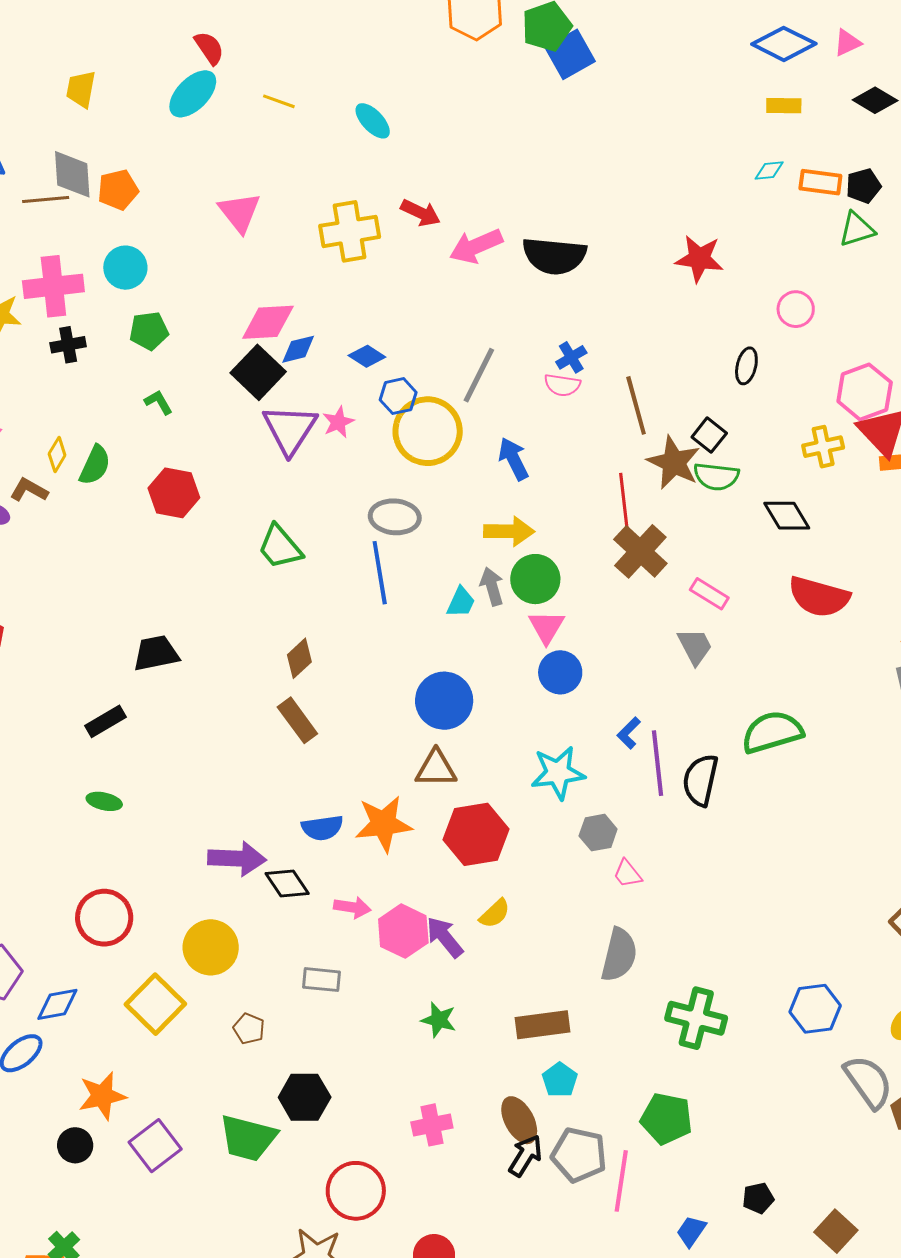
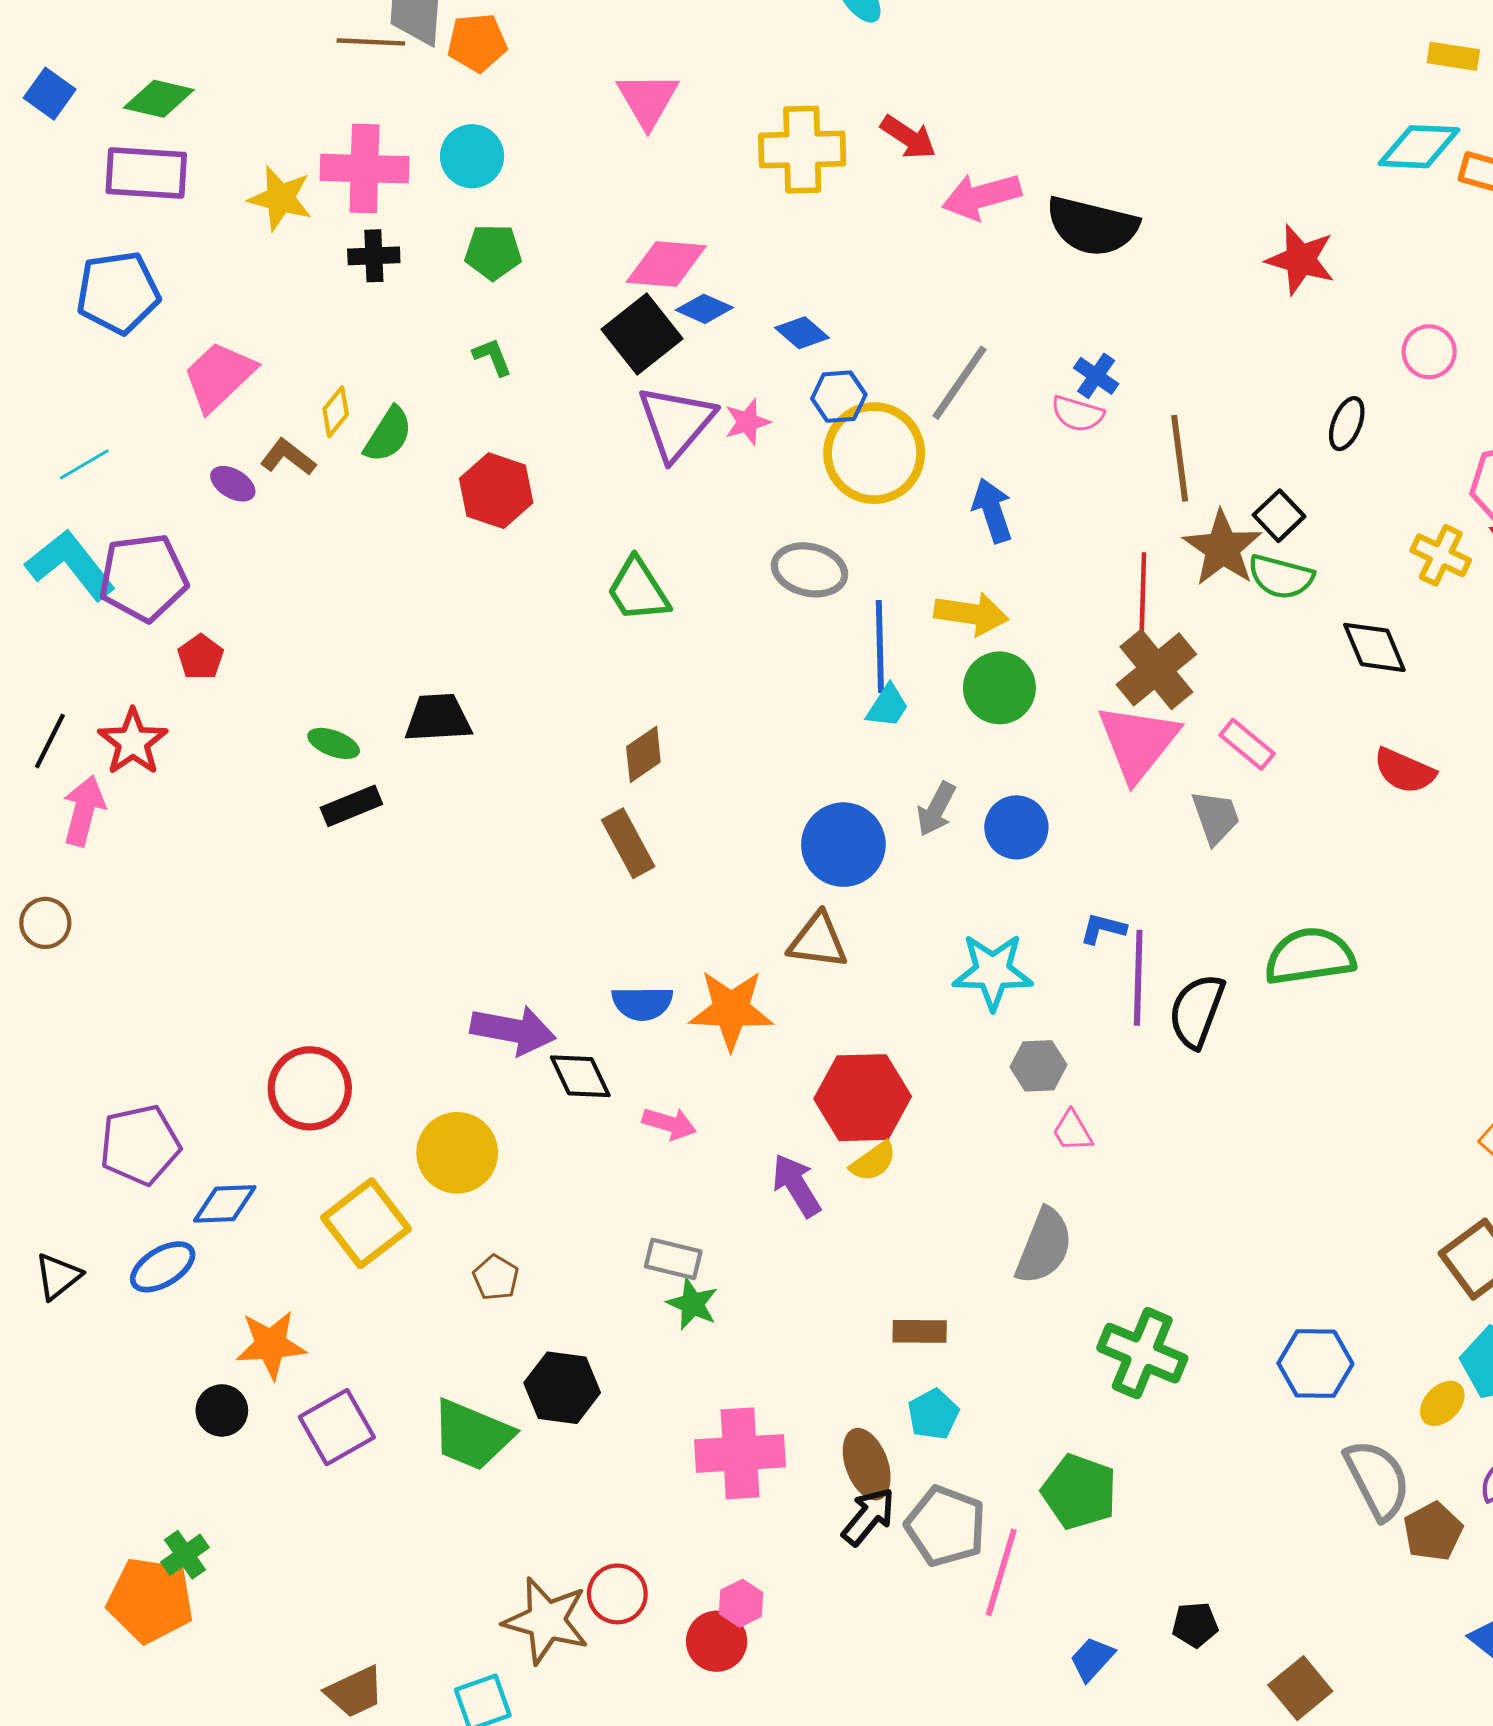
cyan diamond: (769, 170) -> (1419, 147), size x1.8
blue diamond: (298, 349) -> (704, 309), turned 30
blue cross: (571, 357) -> (1096, 376), turned -32
yellow cross: (823, 447) -> (1441, 555), turned 30
blue line: (380, 573) -> (880, 647), moved
gray arrow: (492, 586) -> (936, 809), moved, turned -144
red semicircle: (819, 597) -> (1404, 771), size x0.7
pink triangle: (546, 627) -> (1138, 742), moved, size x1.6
blue L-shape: (629, 733) -> (1103, 929), turned 52
green ellipse: (104, 801) -> (334, 743), moved
red hexagon: (476, 834) -> (863, 1098), moved
pink hexagon: (403, 931) -> (741, 1603), moved, size x0.6
gray rectangle: (322, 980) -> (673, 1259), moved
green star: (439, 1020) -> (692, 1304), moved
brown rectangle: (543, 1025) -> (920, 1331), size x0.7
pink cross: (432, 1125) -> (740, 1453), size x1.5
red circle: (356, 1191) -> (617, 1594), moved, size x0.7

